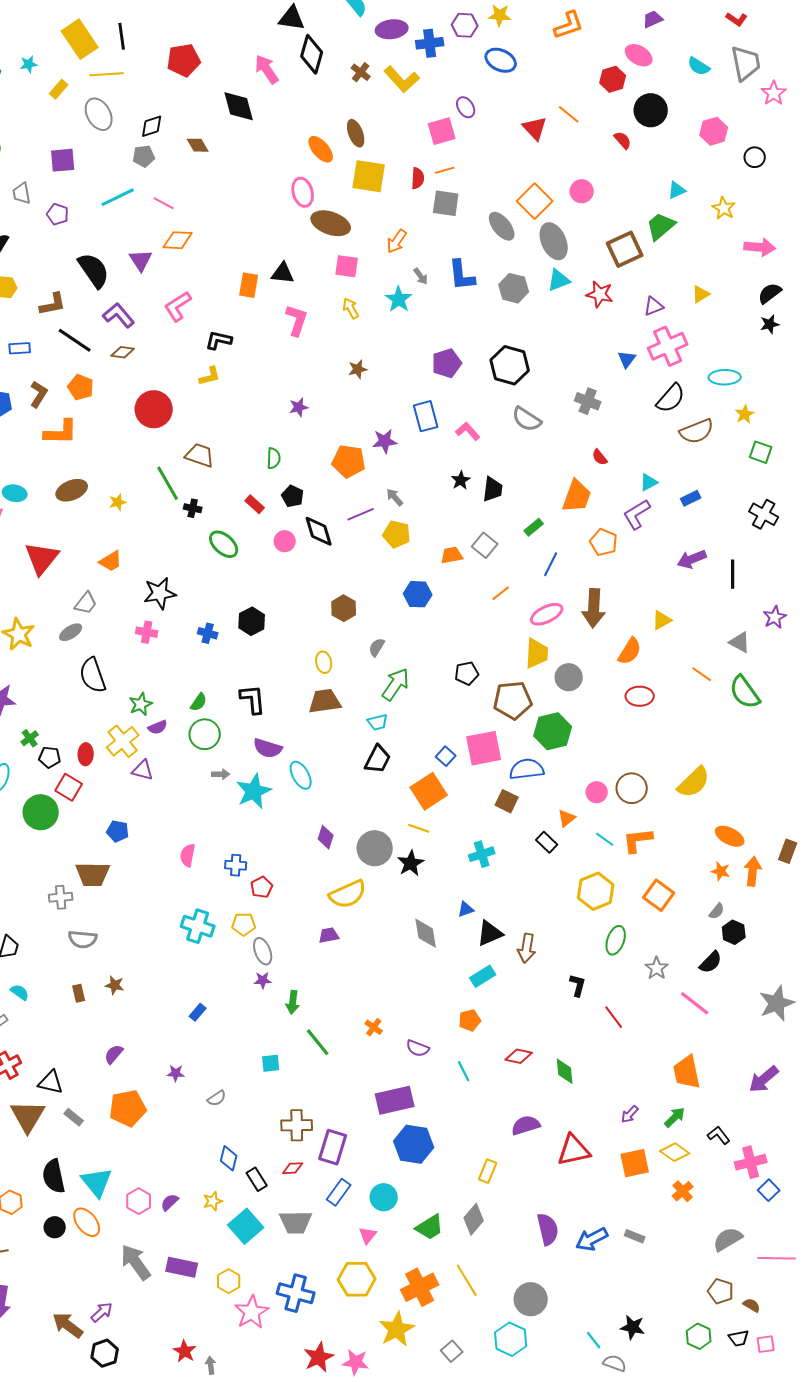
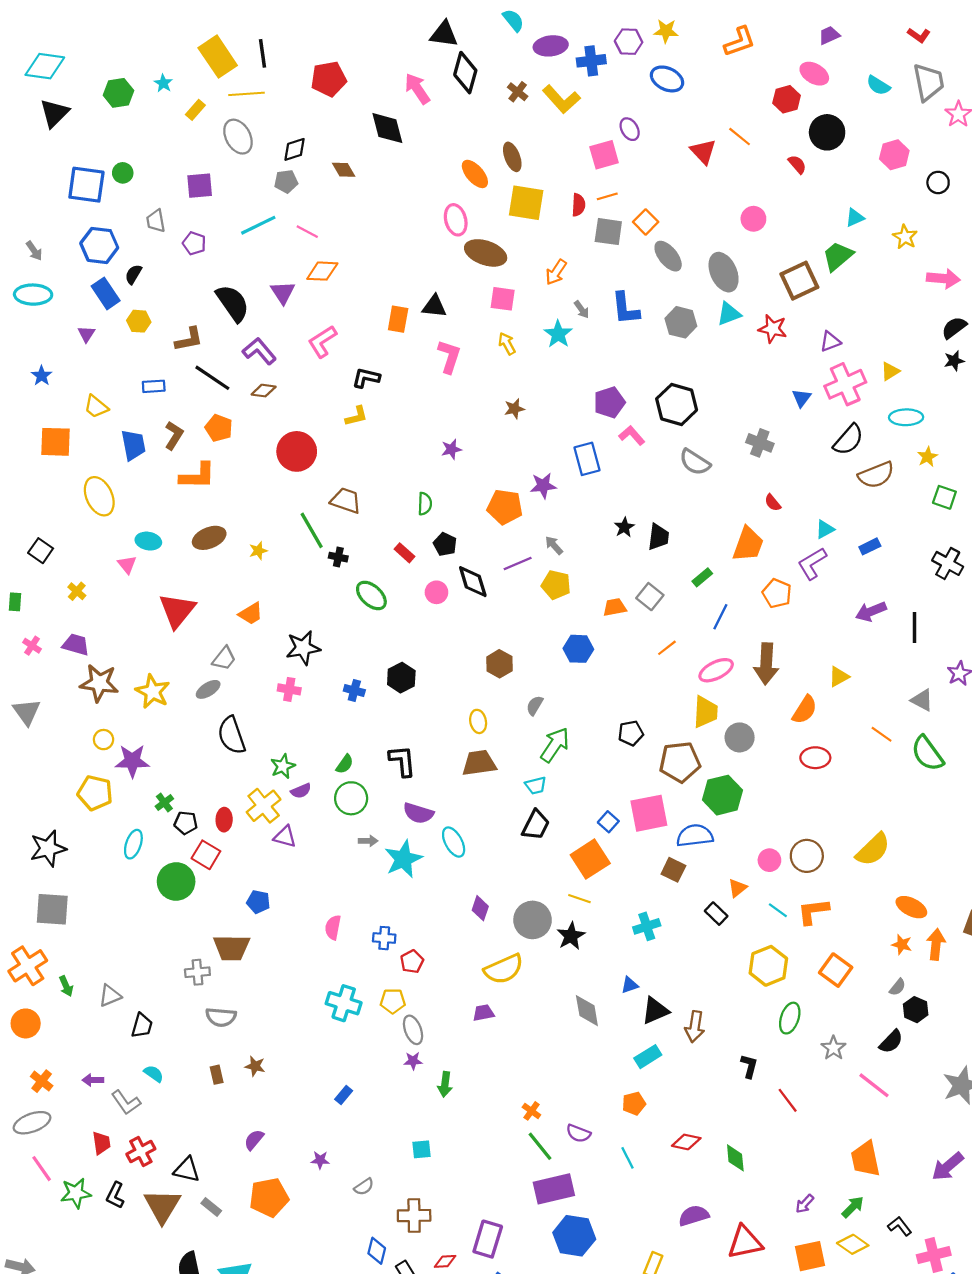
cyan star: (29, 64) -> (163, 83), turned -30
orange square: (535, 201) -> (646, 222), moved, size x0.7
yellow triangle: (701, 294) -> (890, 371), moved
pink L-shape: (468, 431) -> (632, 435), moved
green line: (318, 1042) -> (540, 1146), moved
brown cross: (297, 1125) -> (414, 1216), moved

